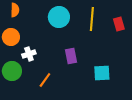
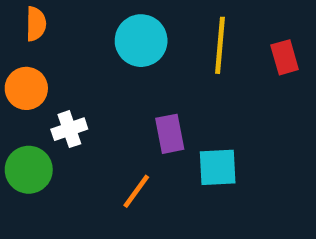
cyan square: (102, 73) -> (218, 167), moved
orange line: (45, 80) -> (136, 191), moved

